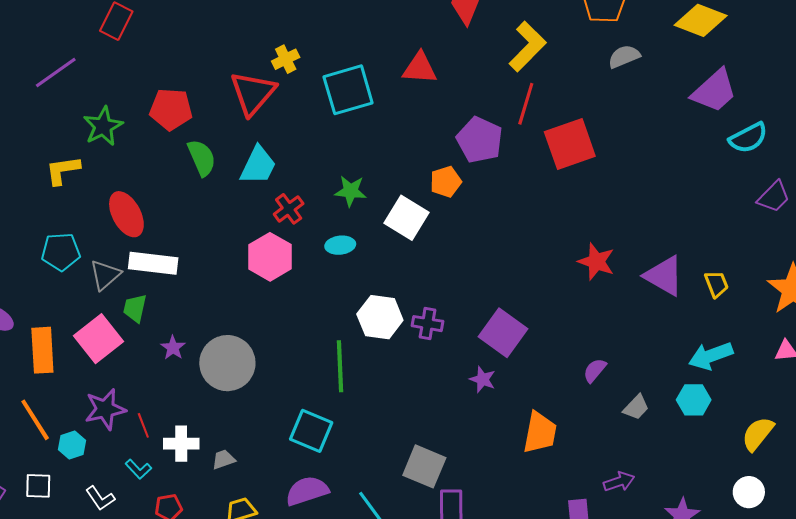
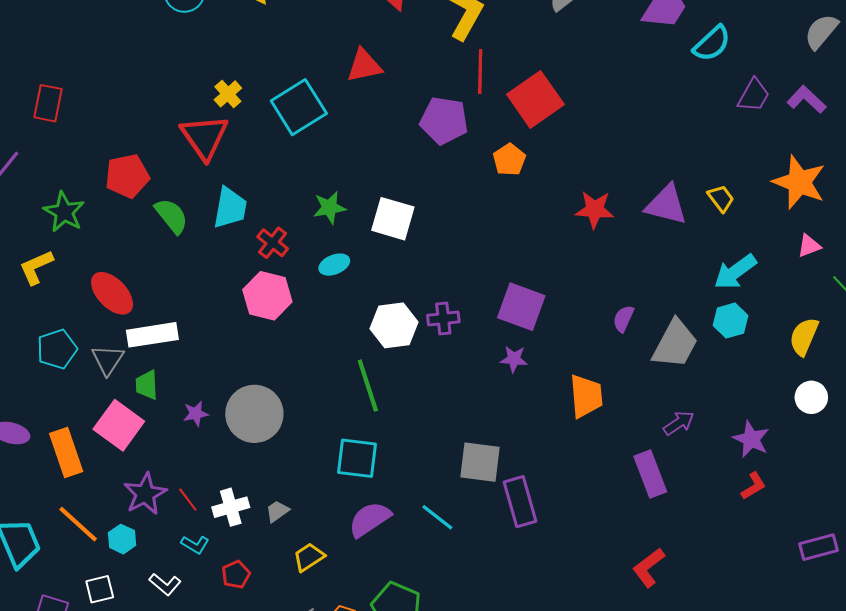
orange pentagon: (446, 182) -> (509, 160), moved
purple star: (173, 348) -> (196, 414), turned -30
gray trapezoid: (636, 407) -> (675, 344), size x1.8

